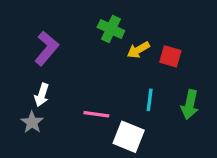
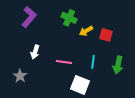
purple L-shape: (47, 48) -> (29, 17), moved
white arrow: (42, 95) -> (35, 52), moved
pink line: (96, 114) -> (64, 62), moved

